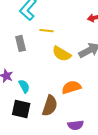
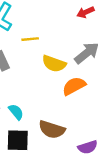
orange semicircle: (71, 87) -> (74, 86), moved
brown semicircle: (50, 106) -> (52, 129), turned 100

